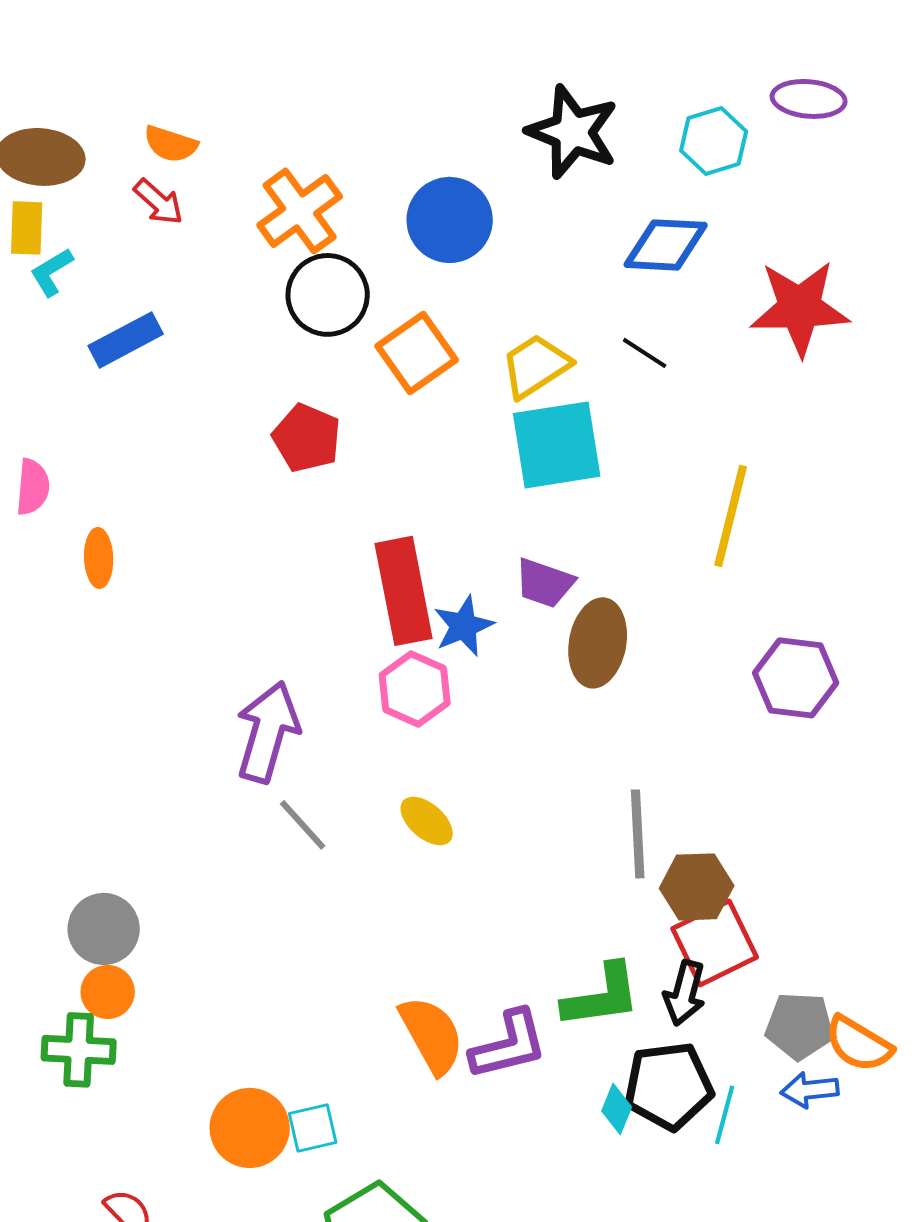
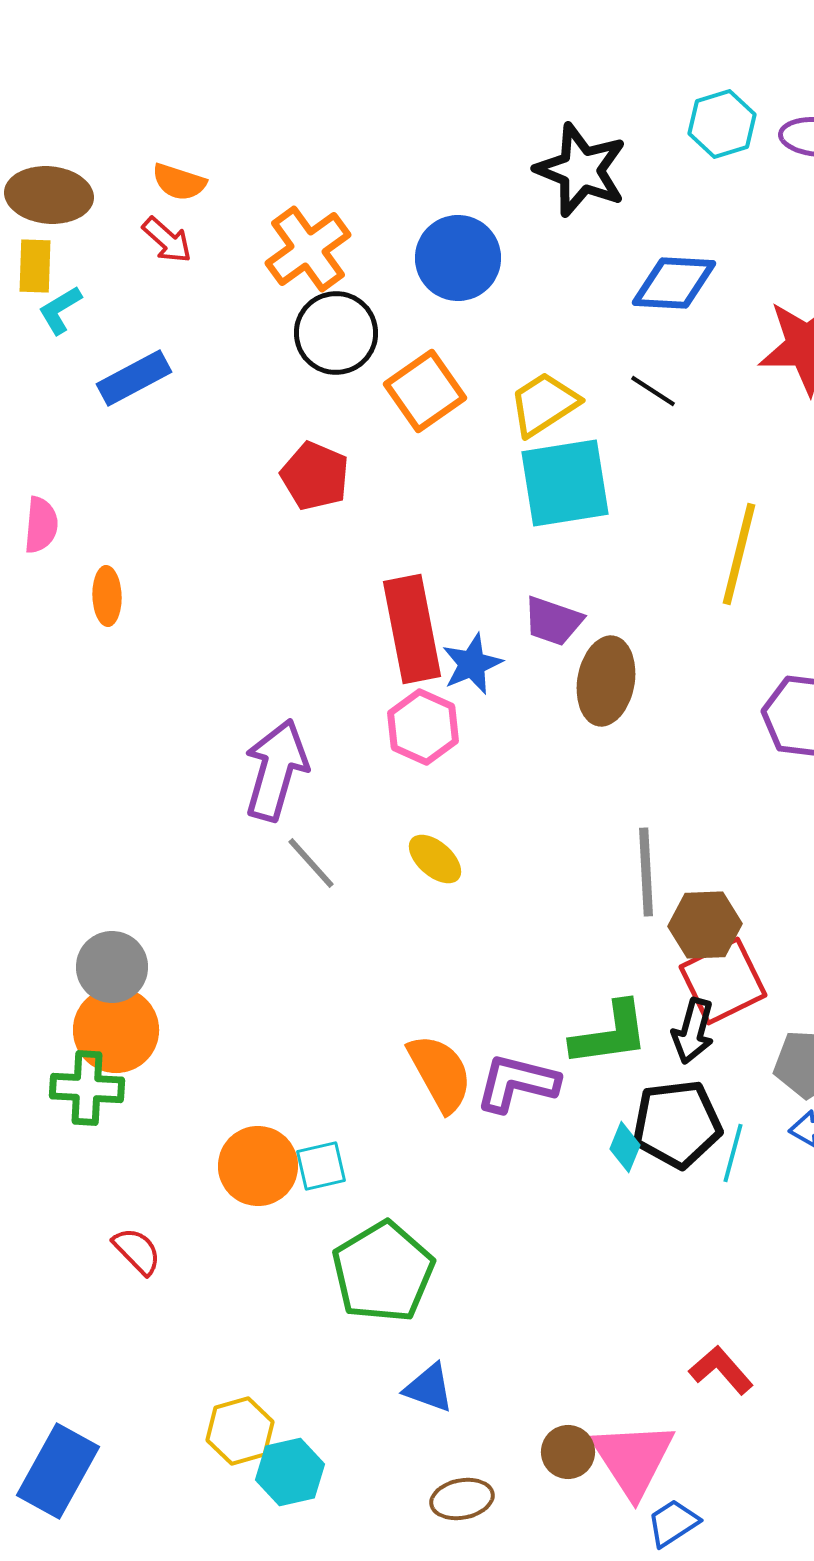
cyan hexagon: (714, 141) -> (722, 124), moved
orange circle: (108, 992) -> (116, 1030), size x1.6
purple L-shape: (509, 1045) -> (517, 1083), turned -152

